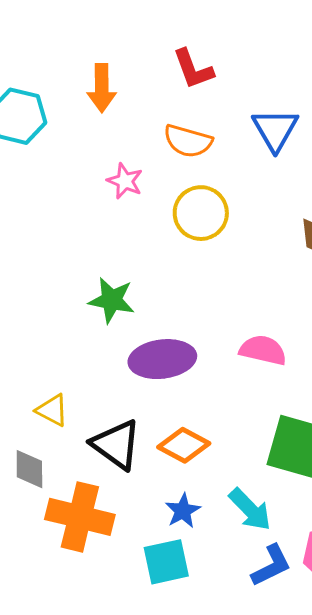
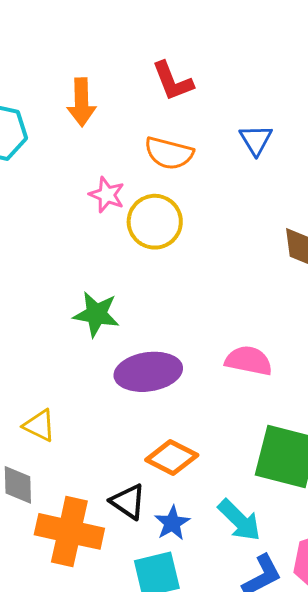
blue triangle: (275, 130) -> (256, 140), size x0.7
yellow circle: (201, 213) -> (155, 222), moved
black triangle: (116, 445) -> (128, 502), moved, size x0.7

